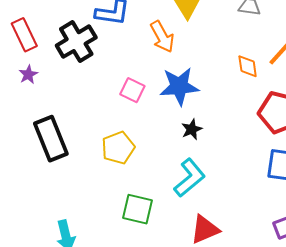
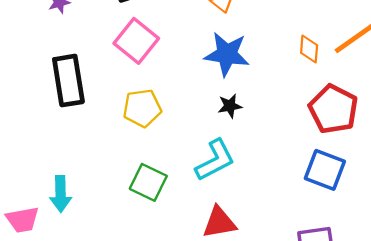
pink square: (132, 90) -> (136, 41), moved, size x1.5

